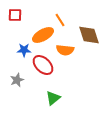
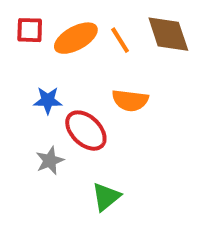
orange ellipse: (43, 35) -> (76, 38), moved
brown diamond: (89, 35) -> (168, 34), moved
gray star: (17, 80) -> (50, 161), moved

